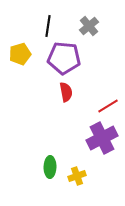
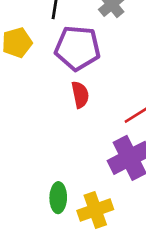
yellow cross: (77, 176) -> (95, 210), size x1.4

